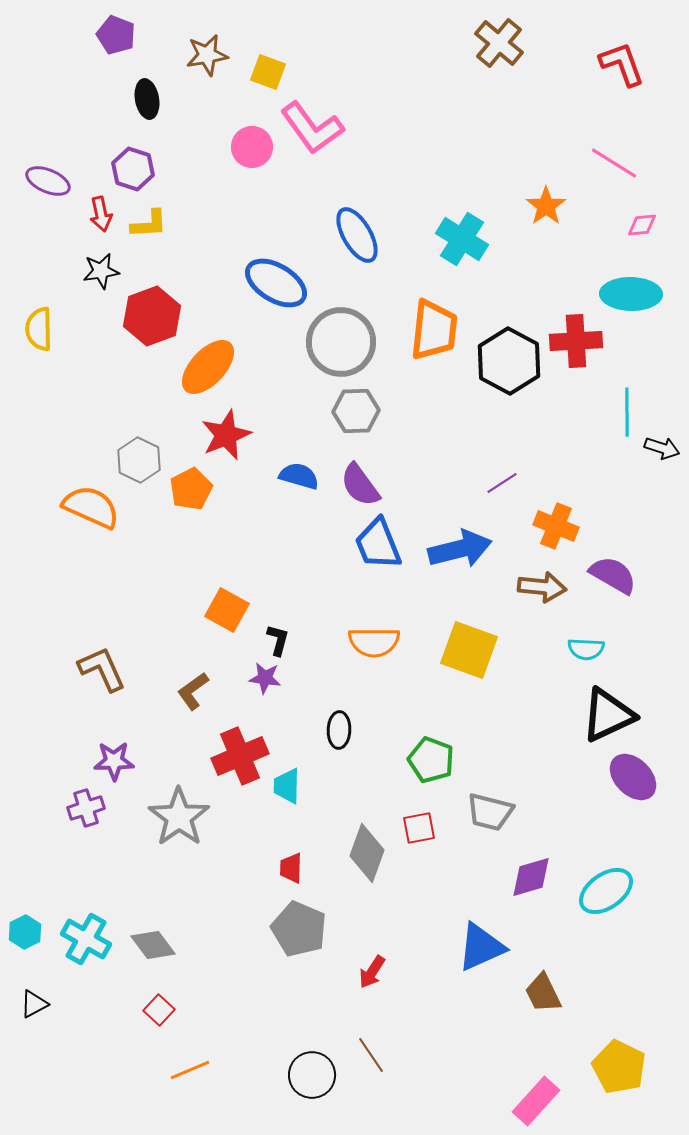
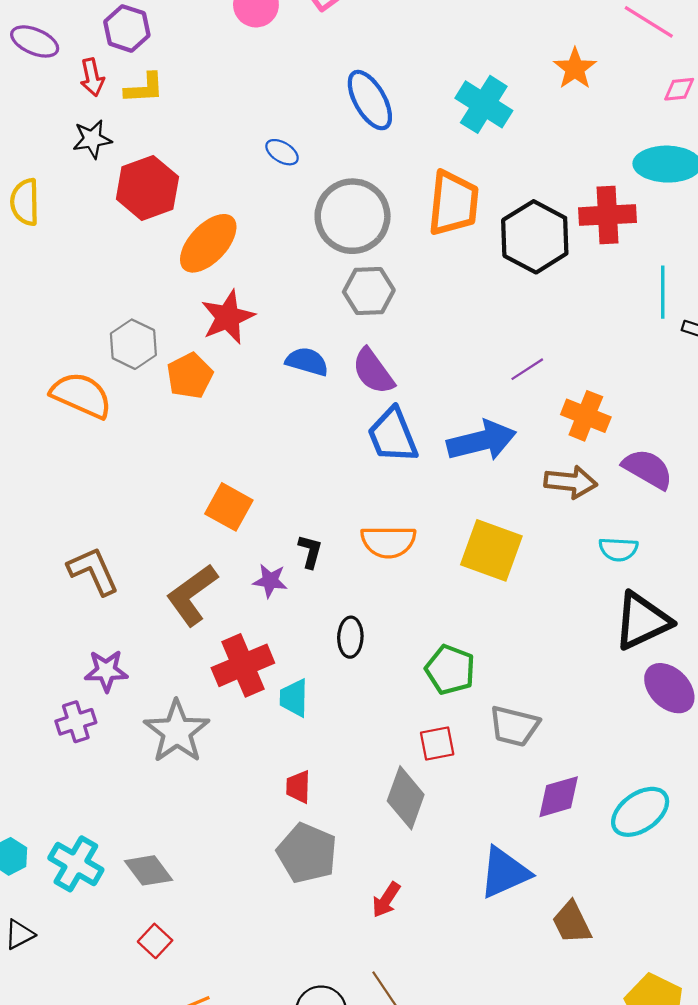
blue ellipse: (276, 283) -> (282, 152), size x0.5
black L-shape: (278, 640) -> (310, 551), moved
brown L-shape: (193, 691) -> (192, 595), size x1.5
gray diamond: (367, 853) -> (406, 798), moved

